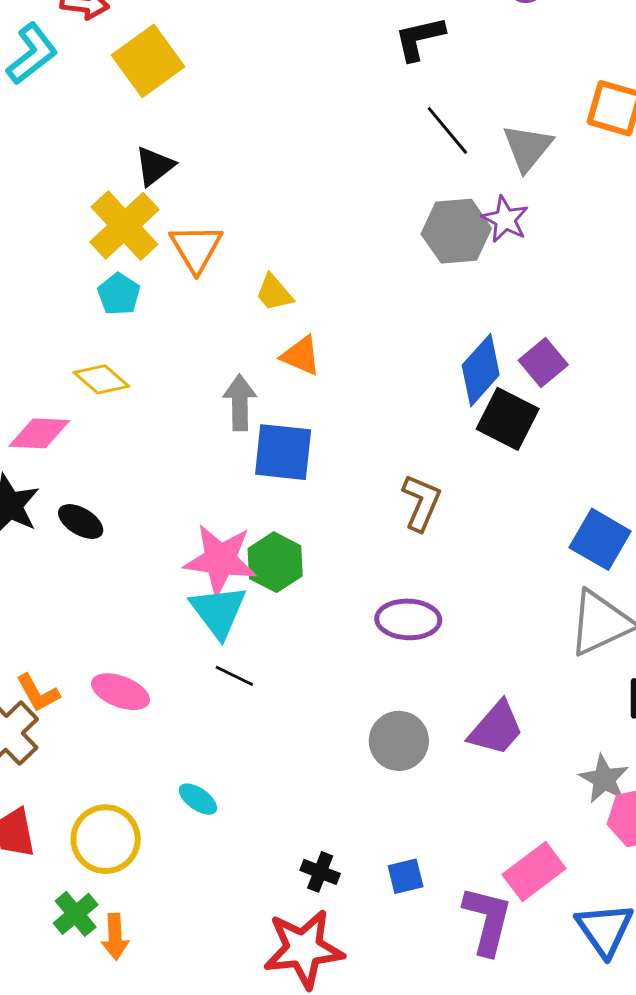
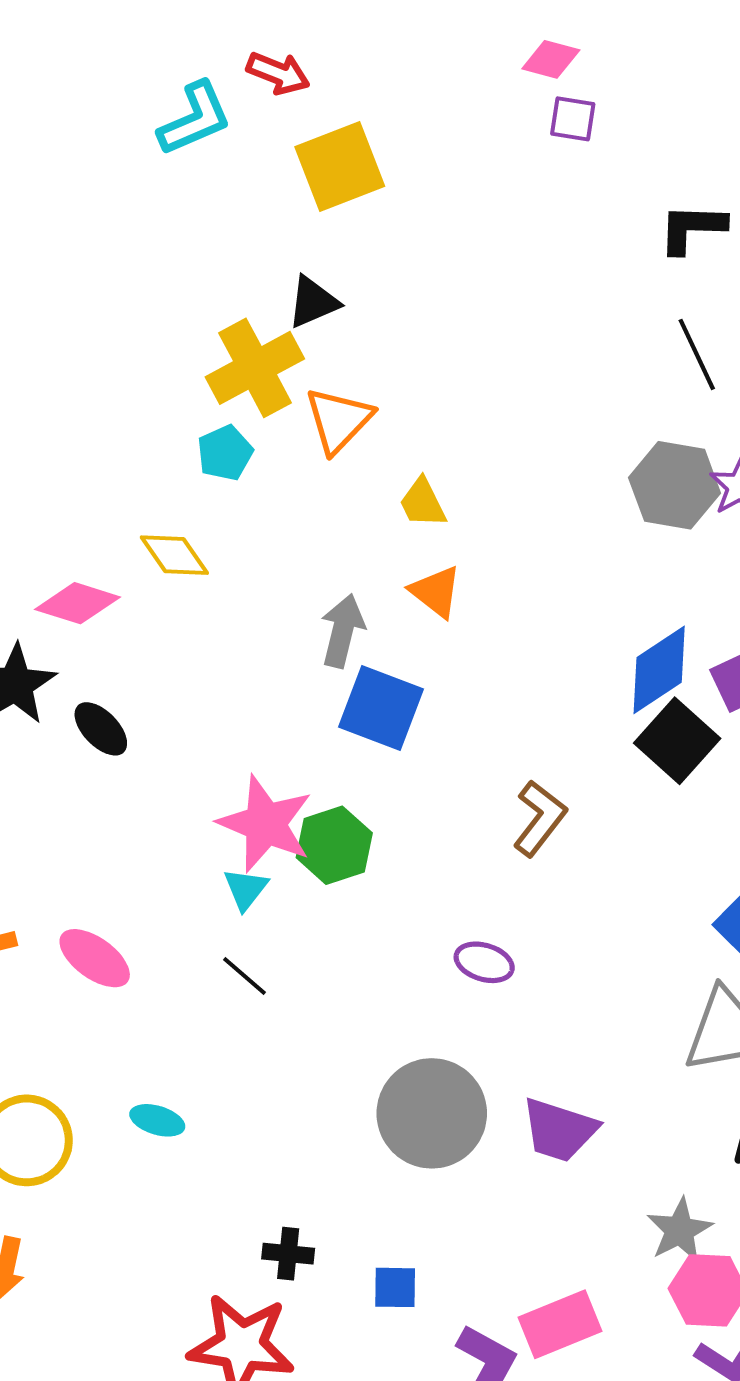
cyan triangle: (218, 611) -> (246, 889), size x0.6
purple ellipse: (408, 619) -> (484, 962), size x0.7
purple trapezoid: (496, 728) -> (559, 1130), turned 52
gray circle: (399, 741) -> (432, 1113), size x1.4
cyan ellipse: (198, 799) -> (157, 1120), turned -33
black cross: (320, 872) -> (288, 1254), turned -30

